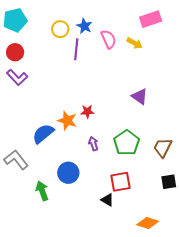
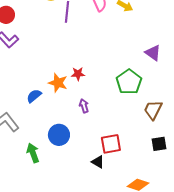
purple triangle: (140, 96) -> (153, 53), moved
blue semicircle: (43, 134) -> (34, 96), size x0.7
green pentagon: (127, 143) -> (129, 82), moved

